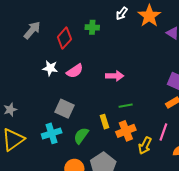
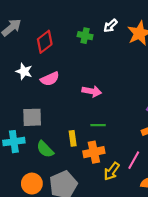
green cross: (92, 27) -> (85, 36), moved
gray square: (64, 109) -> (32, 117), turned -36
green semicircle: (81, 136) -> (45, 149), turned -90

